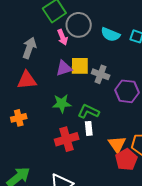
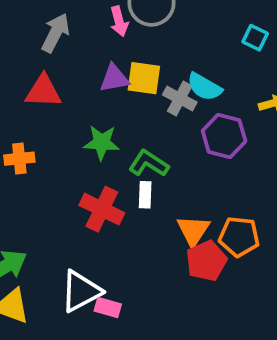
cyan semicircle: (110, 34) -> (204, 87), moved
red cross: (67, 139) -> (102, 209), turned 35

